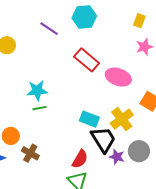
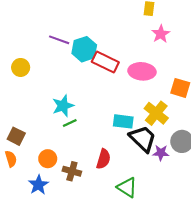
cyan hexagon: (84, 17) -> (84, 49), moved
red semicircle: (80, 159) -> (103, 159), moved

